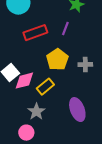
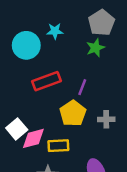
purple line: (65, 29) -> (82, 87), moved
yellow rectangle: (45, 87) -> (58, 146), turned 36

